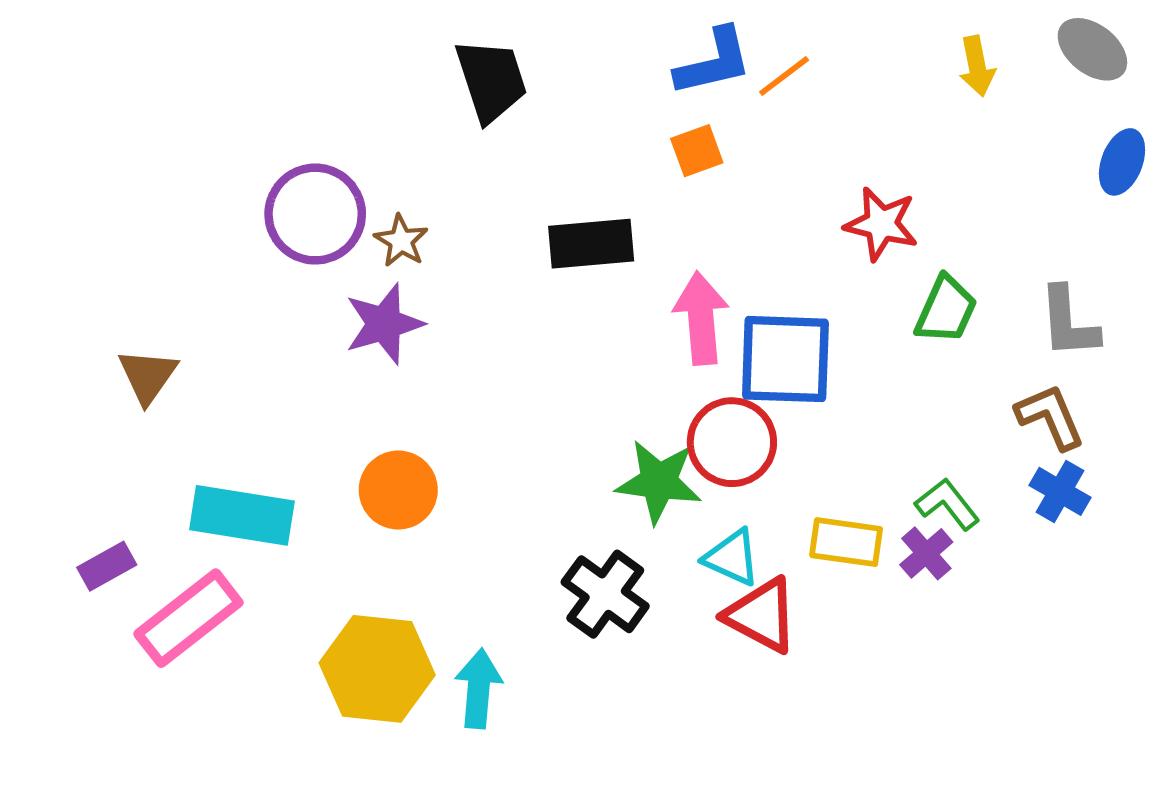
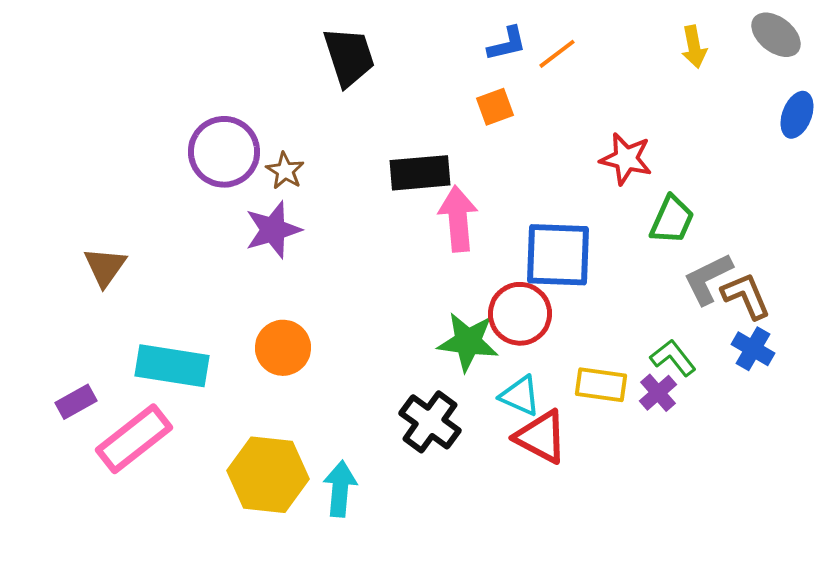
blue L-shape: (714, 62) -> (507, 44), size x0.7
pink arrow: (701, 318) -> (458, 219), moved
gray L-shape: (1068, 322) -> (708, 279), moved, turned 68

